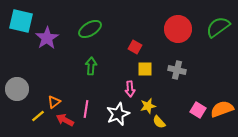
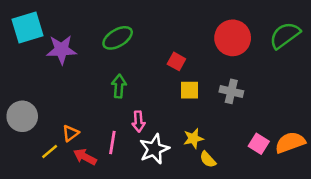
cyan square: (21, 21) -> (27, 27), turned -30
purple star: (47, 38) -> (61, 50), turned 30
pink arrow: (130, 89) -> (139, 122), moved

